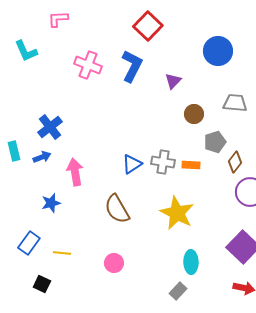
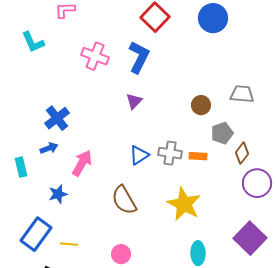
blue circle: (218, 51) -> (213, 18), moved
purple triangle: (173, 81) -> (134, 101), moved
cyan rectangle: (14, 151) -> (21, 167), moved
pink arrow: (75, 172) -> (82, 163), turned 40
blue rectangle: (29, 243) -> (36, 234), size x1.4

